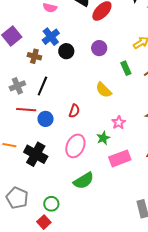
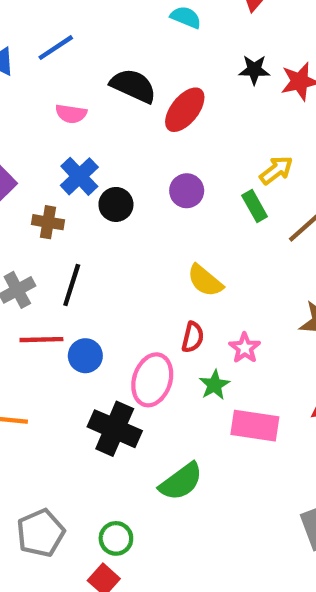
green rectangle: (126, 68) -> (255, 206), moved
red semicircle: (74, 111) -> (193, 337), moved
pink ellipse: (75, 146) -> (152, 380), moved
black cross: (36, 154) -> (115, 429), moved
pink rectangle: (120, 158) -> (255, 426), turned 35
gray pentagon: (17, 198) -> (41, 533), turned 30

